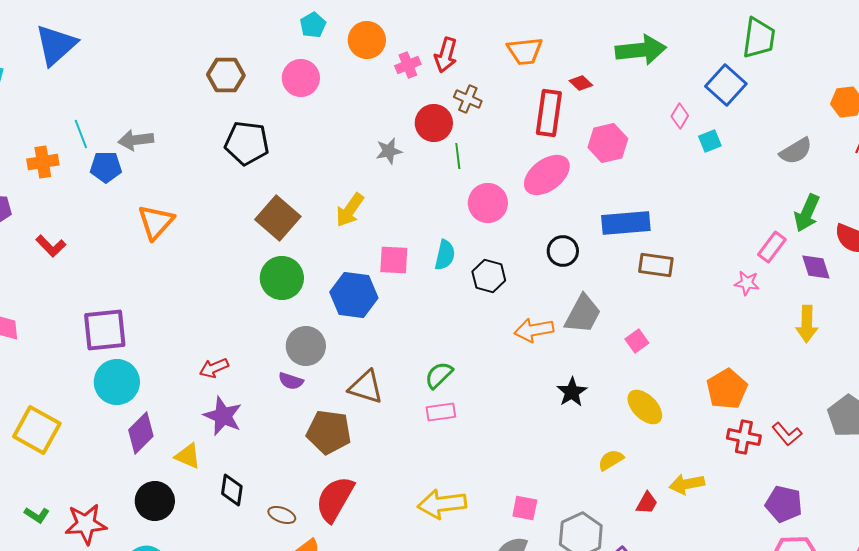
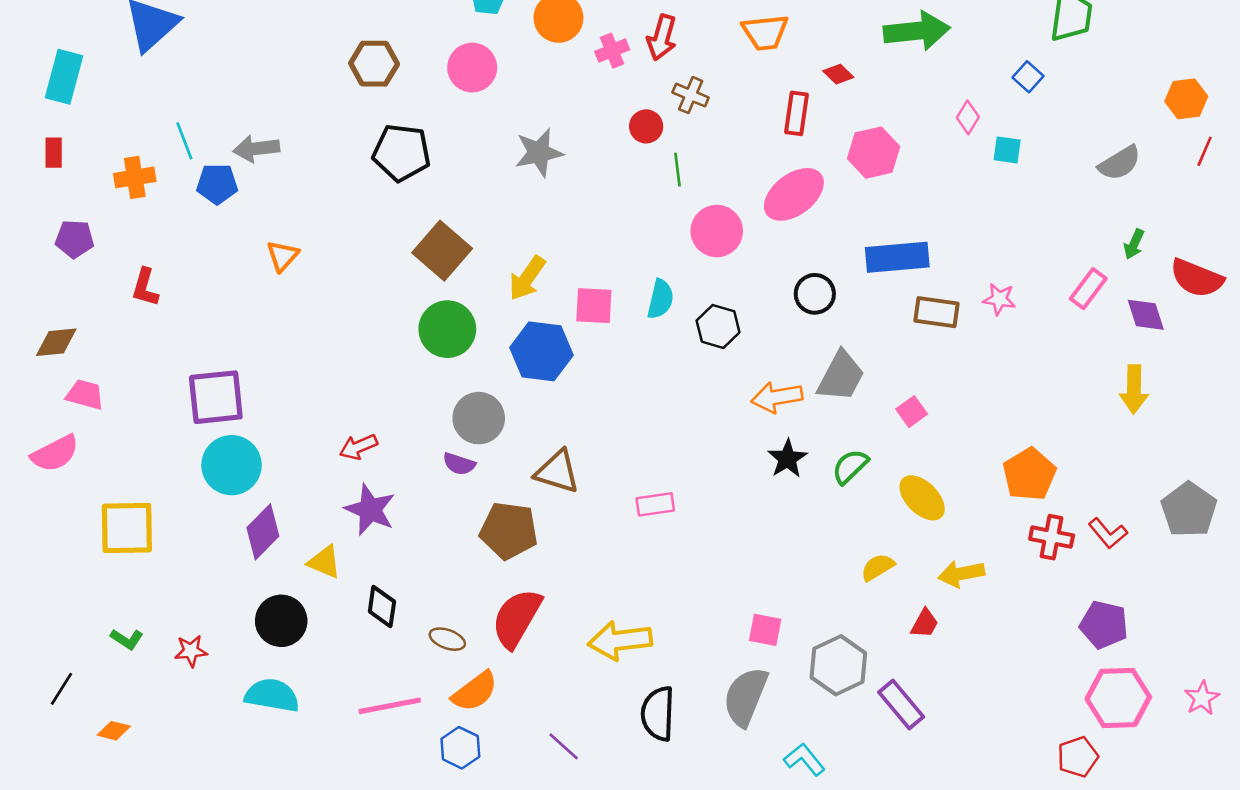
blue square: (726, 85) -> (1028, 77), size x0.6
red rectangle: (549, 113) -> (797, 113), size x0.7
red circle: (434, 123) -> (646, 126), size x0.7
cyan square: (710, 141) -> (1007, 150), turned 30
gray star: (389, 151) -> (539, 153), moved, size x1.4
yellow arrow: (350, 210) -> (527, 278), moved
green arrow: (807, 213) -> (1134, 244), size x0.6
orange triangle: (156, 222) -> (283, 256), size x0.7
red L-shape: (51, 246) -> (145, 287), turned 60
pink star: (747, 283) -> (999, 299), moved
green semicircle: (439, 375) -> (850, 466), moved
black star: (572, 392) -> (787, 459), moved
yellow square: (37, 430) -> (127, 528), turned -30
yellow arrow: (687, 484) -> (961, 574), moved
yellow arrow: (442, 504) -> (620, 640), moved
red star: (86, 524) -> (191, 651), size x0.6

